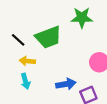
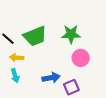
green star: (82, 18) -> (71, 34), moved

